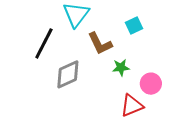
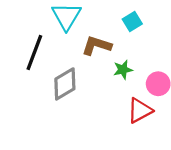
brown L-shape: (100, 43) -> (97, 46), turned 140

